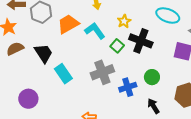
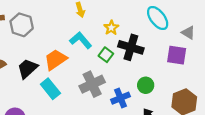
cyan ellipse: (168, 15) -> (158, 18), turned 35
orange trapezoid: (68, 24) -> (55, 60), moved
black trapezoid: (44, 53) -> (28, 68), turned -95

